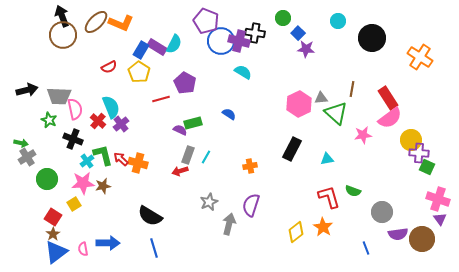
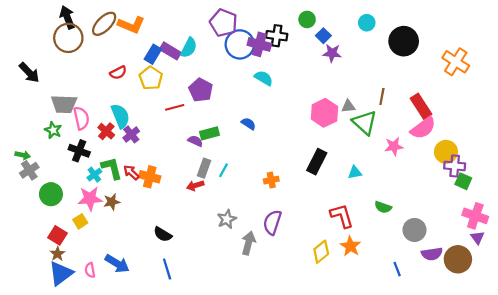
black arrow: (27, 90) -> (29, 73), moved, turned 60
red L-shape: (329, 197) -> (342, 216), moved
black semicircle: (150, 216) -> (163, 234), size x0.7
blue arrow: (108, 243) -> (117, 264), turned 30

